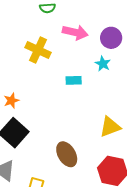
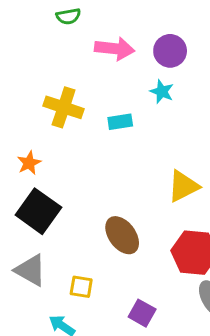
yellow cross: (38, 50) -> (64, 107), moved

